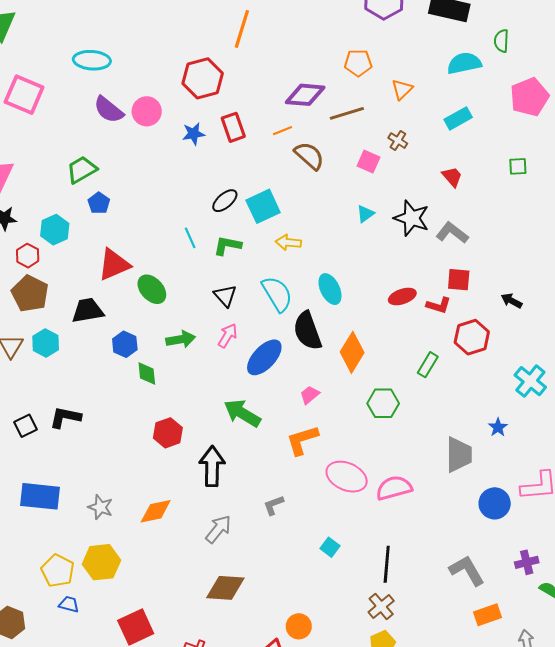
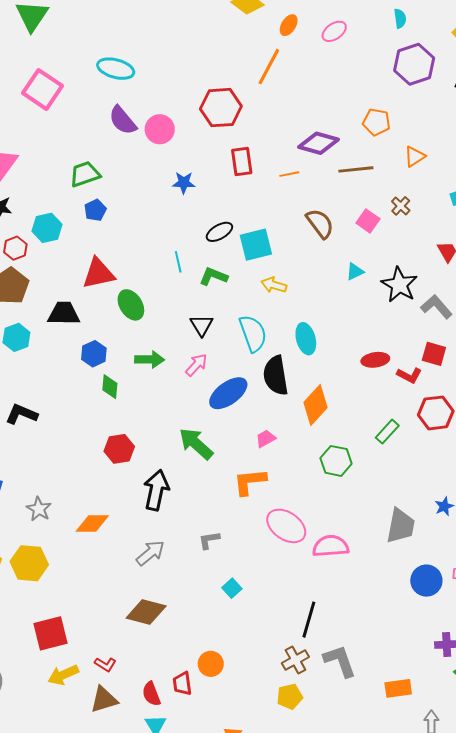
blue star: (193, 134) -> (184, 183), moved
brown semicircle: (309, 156) -> (320, 223), moved
cyan square: (330, 547) -> (232, 588), moved
gray L-shape: (467, 570) -> (340, 661), moved

